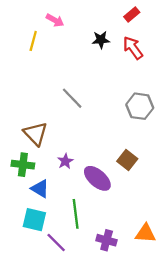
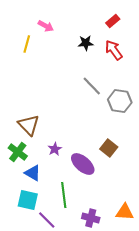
gray line: (72, 98) -> (92, 86), moved
green cross: (23, 165) -> (18, 152), turned 30

